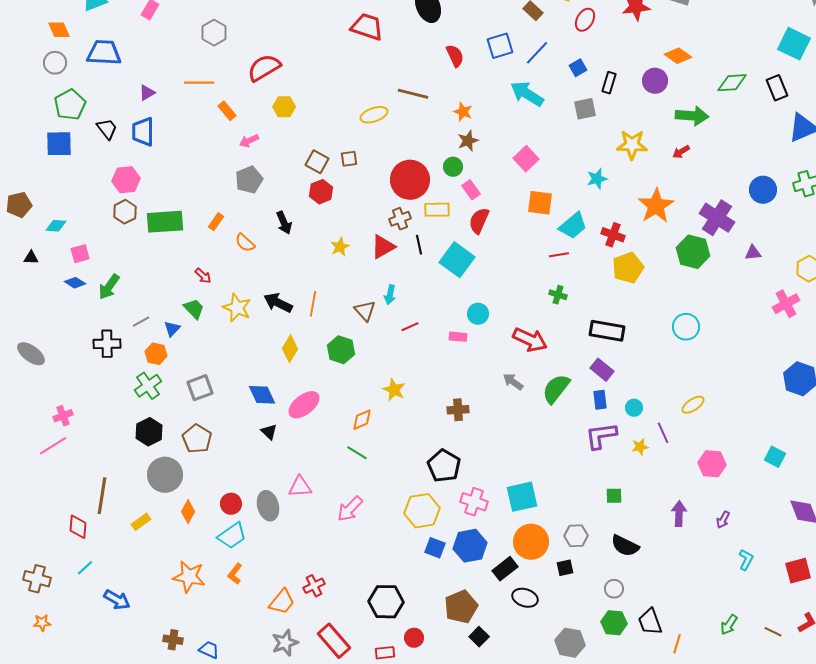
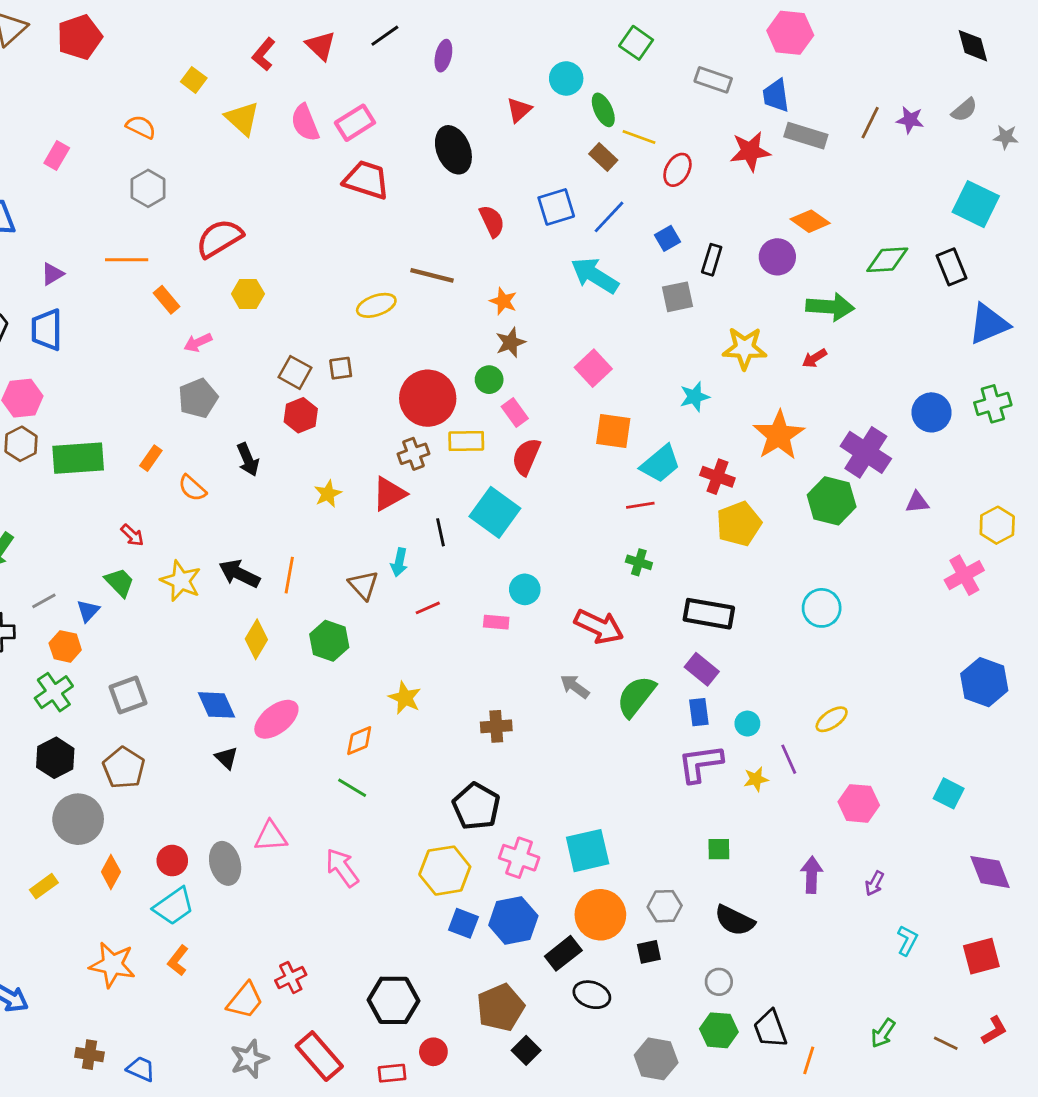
black line: (419, 245) -> (441, 532), moved
pink arrow: (350, 509) -> (342, 868), turned 100

